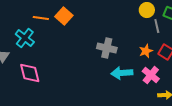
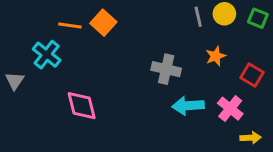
gray line: (157, 26) -> (198, 17), moved
orange star: (146, 51) -> (216, 56), moved
pink diamond: (30, 73) -> (82, 106), moved

